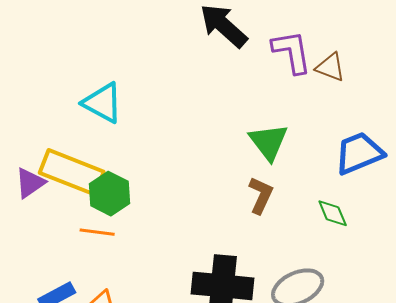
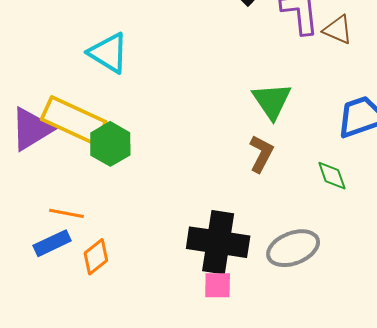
purple triangle: (30, 183) -> (31, 129), size x1.4
orange line: (97, 232) -> (66, 213), moved

